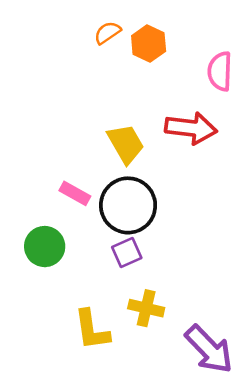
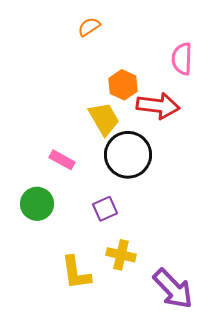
orange hexagon: (149, 43) -> (123, 85), moved
black circle: (128, 205) -> (128, 155), moved

